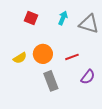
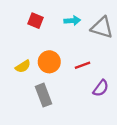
cyan arrow: (63, 18) -> (72, 21), turned 64
gray rectangle: (51, 81) -> (44, 95), moved

